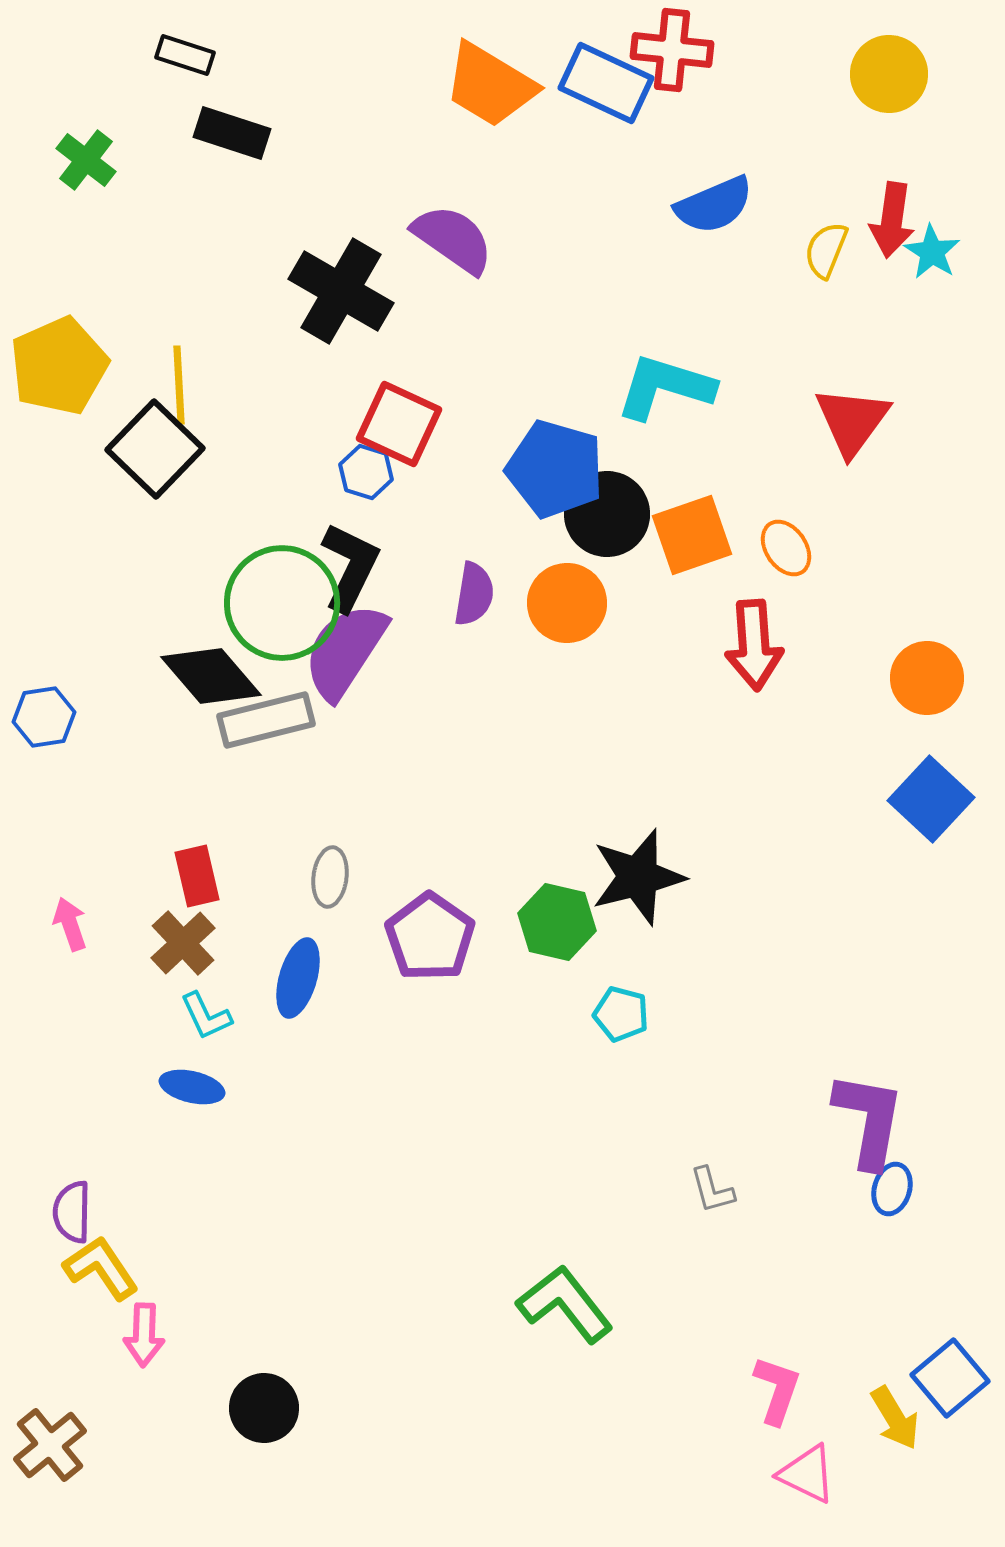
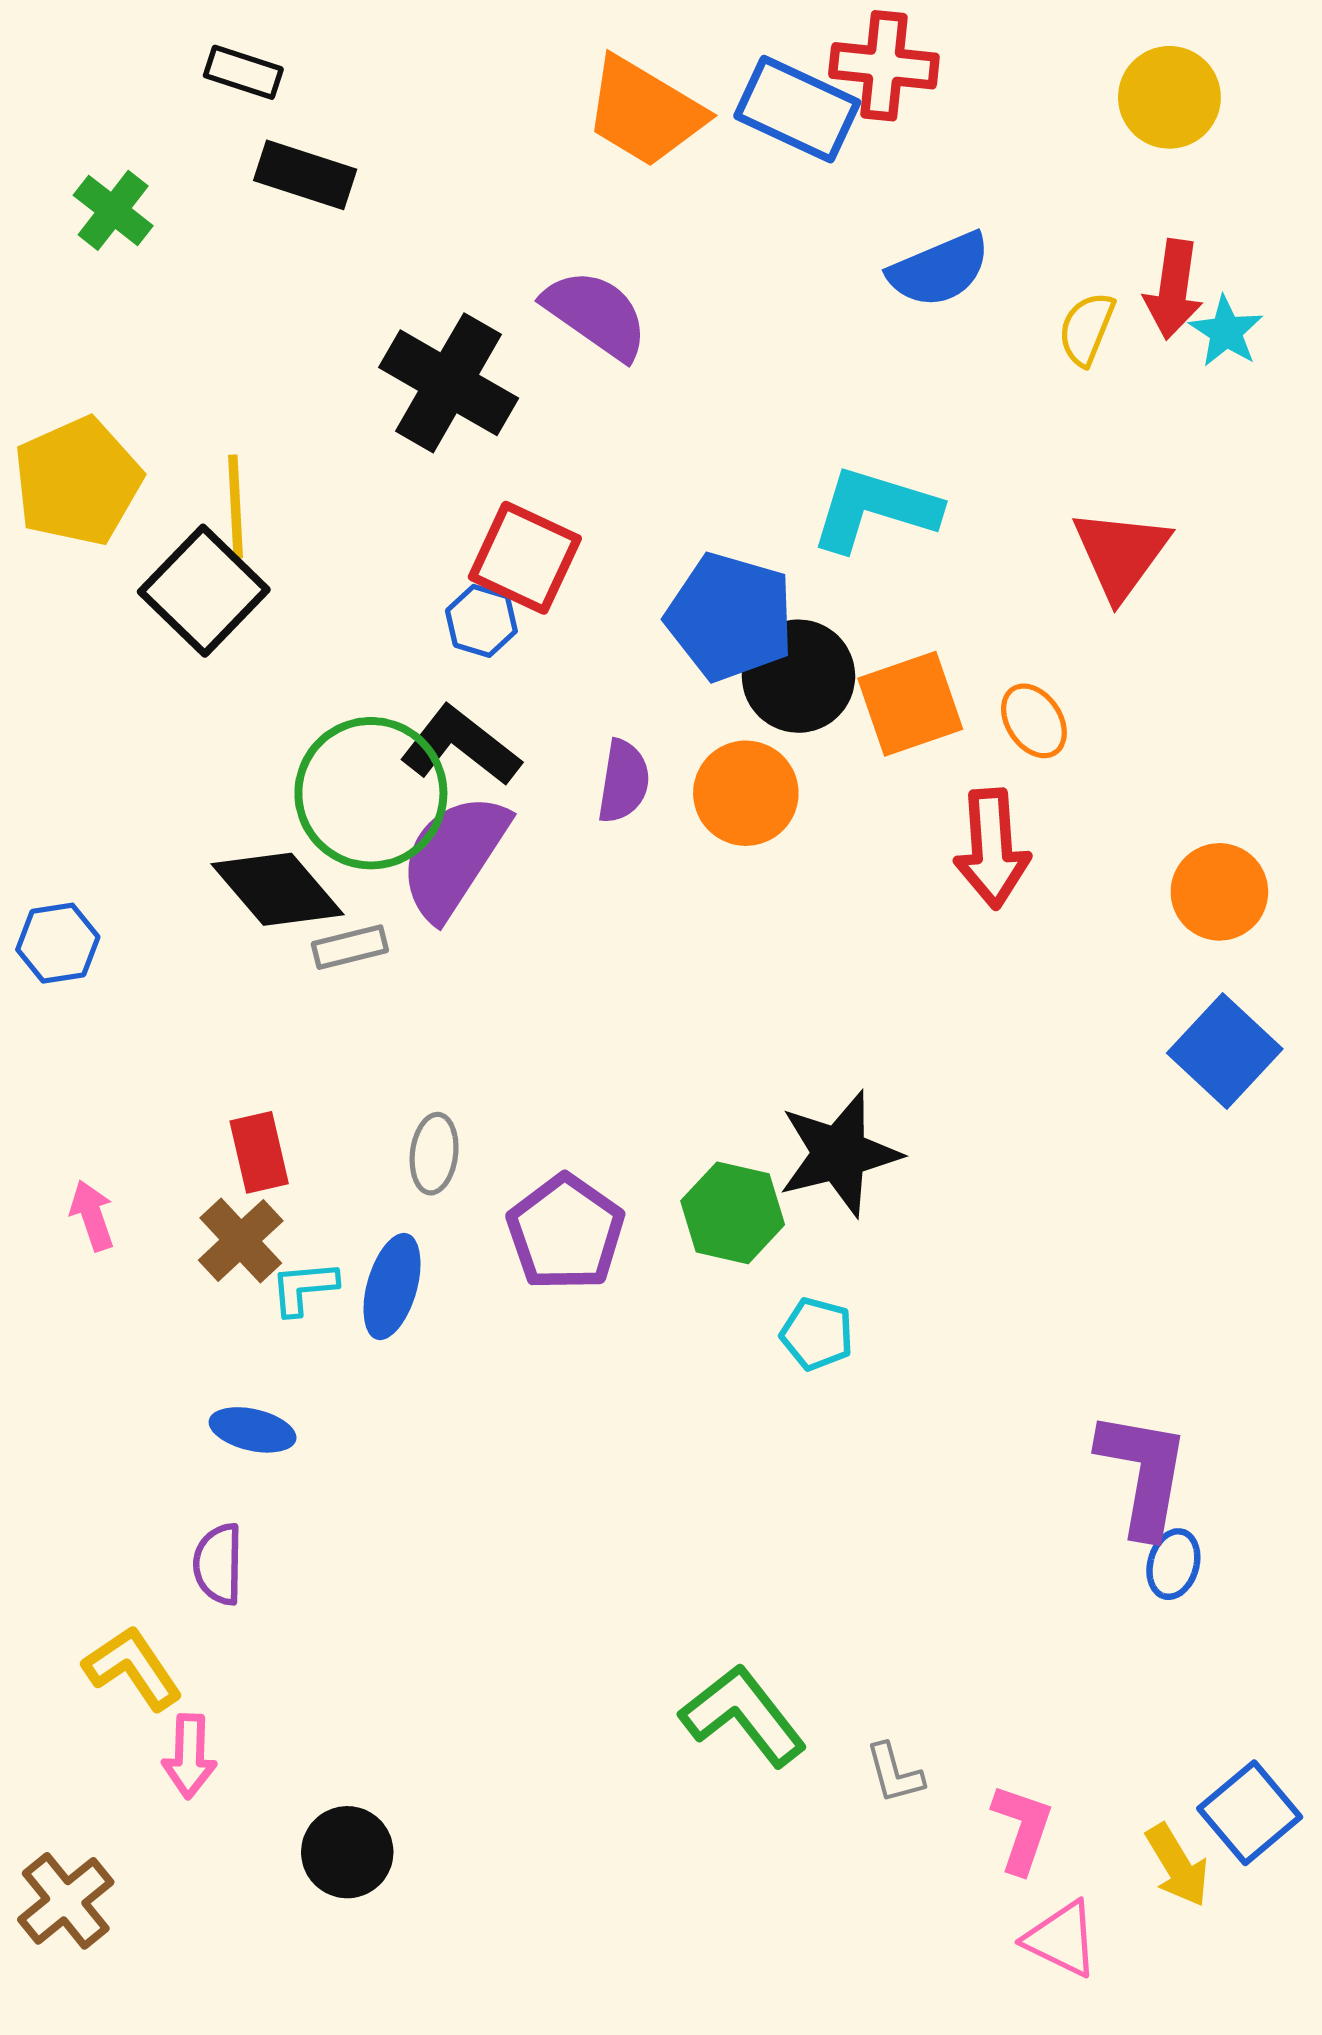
black L-shape: (350, 567) -> (460, 746), turned -78
gray rectangle: (266, 720) -> (350, 947), size x0.6
cyan L-shape: (206, 1016) -> (304, 1288), moved, turned 110
gray L-shape: (712, 1190) -> (895, 1773), moved
purple semicircle: (72, 1212) -> (218, 1564), moved

